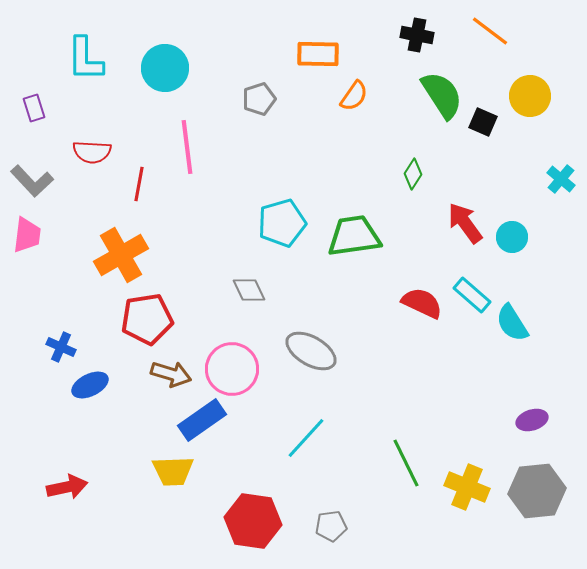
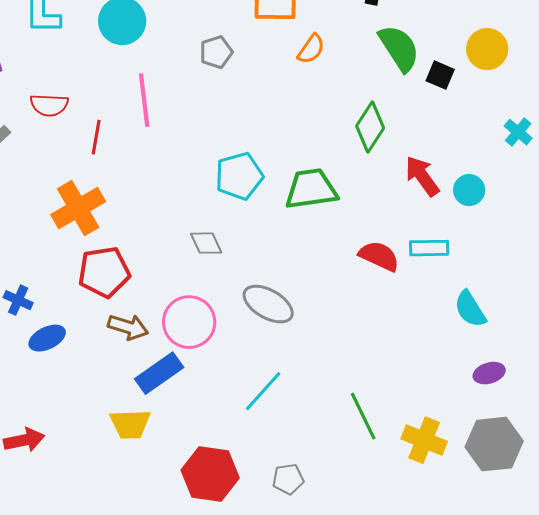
green diamond: (413, 174) -> (370, 127), size x1.6
cyan rectangle: (472, 295) -> (429, 248), turned -42
cyan semicircle: (512, 323) -> (470, 309), moved

